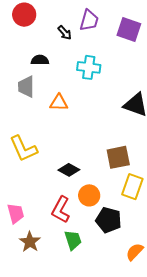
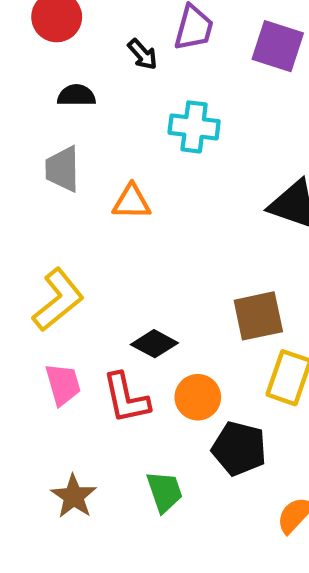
black semicircle: (40, 60) -> (76, 95), moved
yellow L-shape: (23, 149) -> (58, 300), turned -104
red L-shape: (61, 210) -> (126, 398), moved, turned -40
pink trapezoid: (16, 213) -> (63, 384), moved

